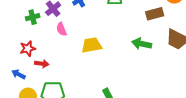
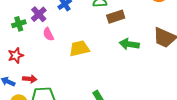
brown rectangle: (155, 14) -> (116, 17), moved
red arrow: (42, 64) -> (30, 79), moved

